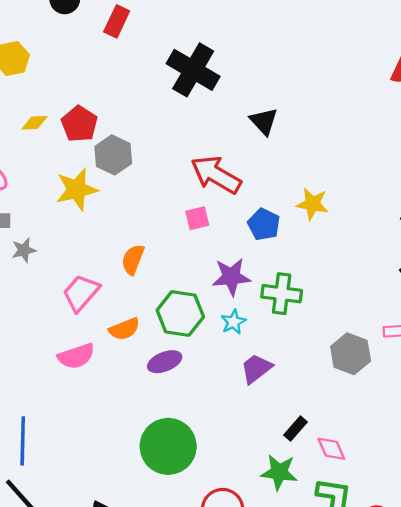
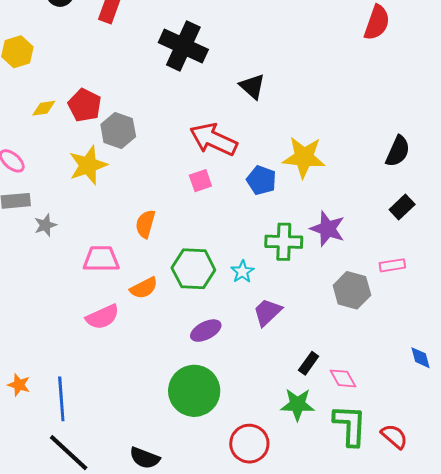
yellow star: (312, 204) -> (304, 157), size x1.4
purple star: (231, 277) -> (328, 229), moved, turned 30
pink trapezoid: (81, 293) -> (101, 259), turned 54
purple ellipse: (165, 362) -> (206, 331), moved

